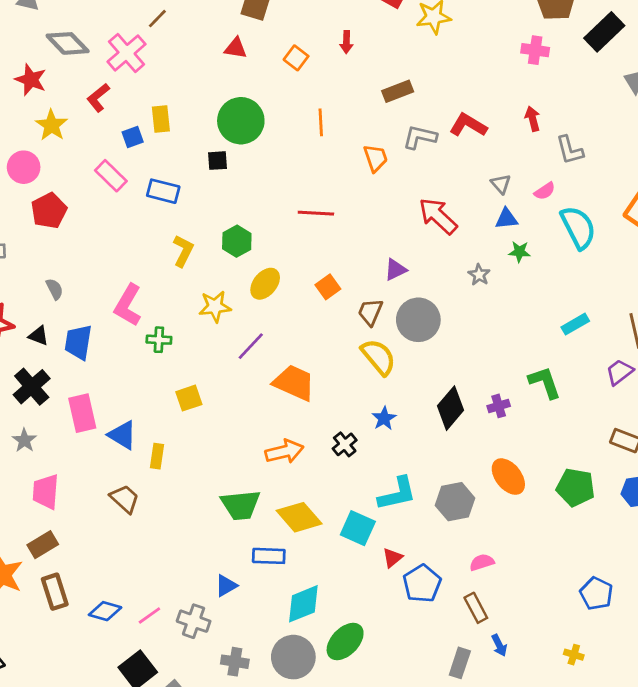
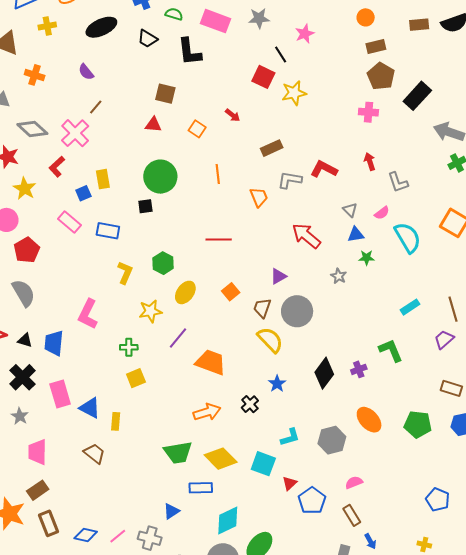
red arrow: (346, 42) -> (233, 115), turned -49
gray semicircle: (55, 289) -> (24, 293), moved, size x1.8
green cross: (159, 340) -> (129, 347), moved
cyan L-shape: (397, 494) -> (290, 437), size x0.7

